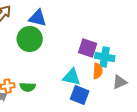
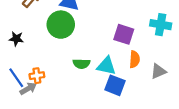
cyan cross: (105, 57) -> (161, 25), moved
green semicircle: (28, 87) -> (81, 64), moved

